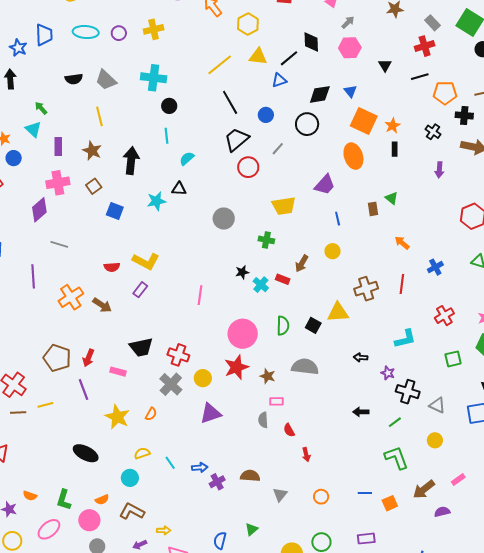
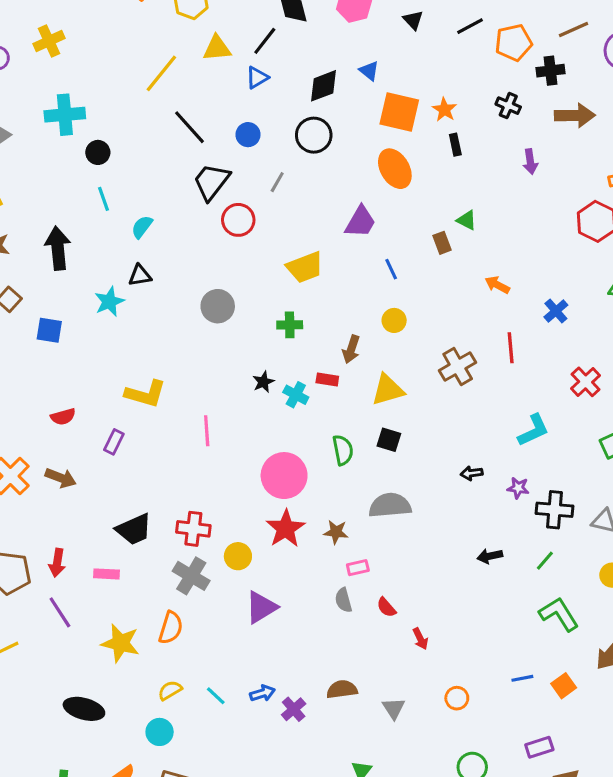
yellow L-shape: (146, 261) -> (146, 394), moved
yellow triangle: (338, 312) -> (388, 390), moved
orange semicircle: (151, 414) -> (171, 628), size x1.5

